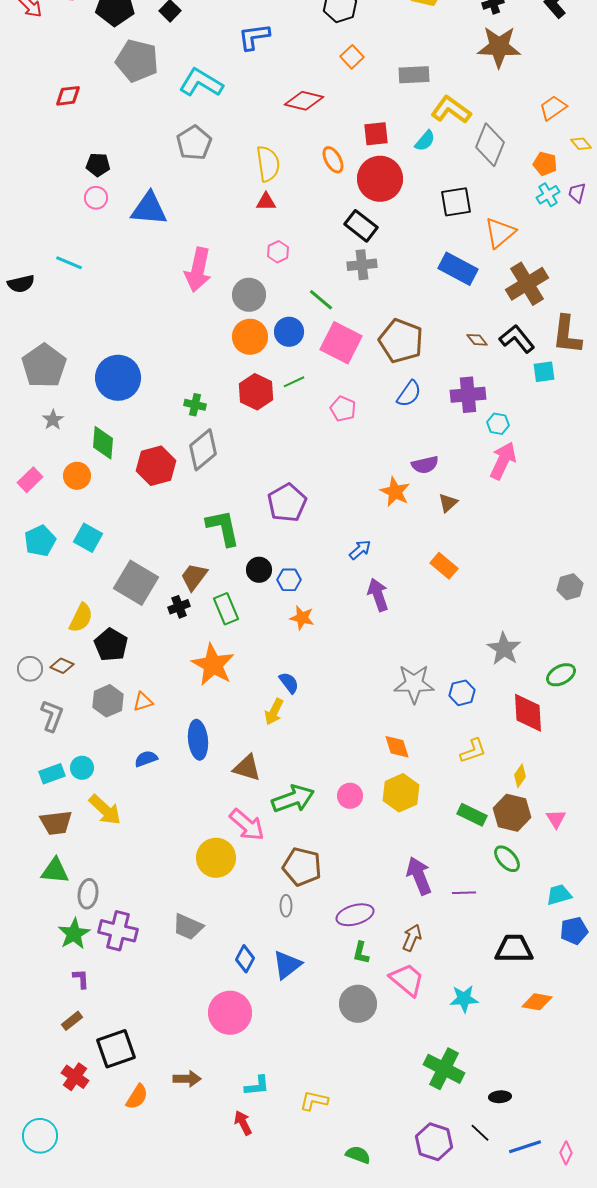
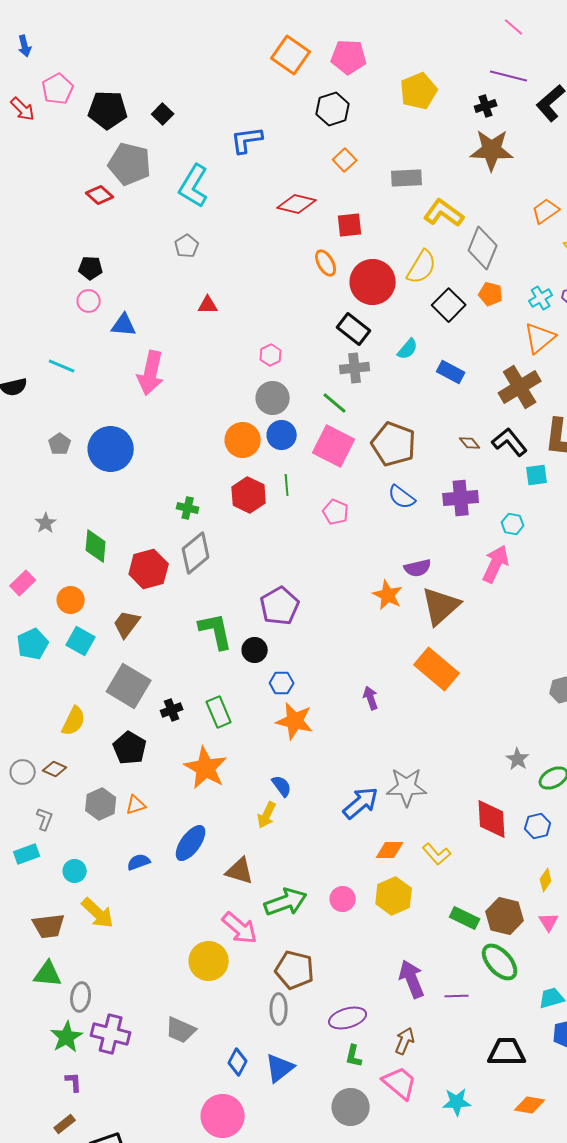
cyan L-shape: (201, 83) -> (194, 186), turned -90
red diamond: (68, 96) -> (100, 195), moved, turned 48
red square: (376, 134) -> (350, 225), moved
cyan semicircle: (425, 141) -> (408, 349), moved
gray pentagon: (194, 143) -> (187, 246), size x0.7
yellow semicircle: (268, 164) -> (422, 267), moved, turned 39
orange pentagon: (545, 164) -> (491, 294), moved
red triangle: (266, 202) -> (208, 305), moved
black square: (456, 202) -> (449, 305), turned -36
blue triangle: (149, 209) -> (124, 325), moved, size x0.7
orange triangle: (500, 233) -> (540, 338), moved
blue rectangle: (458, 269) -> (451, 372), size x0.7
pink arrow: (198, 270) -> (151, 373), moved
gray circle: (249, 295) -> (273, 398), moved
green line: (321, 300) -> (335, 403), moved
gray pentagon: (44, 366) -> (60, 444), moved, size x0.5
blue circle: (118, 378) -> (111, 449), moved
green line: (294, 382) -> (287, 485), turned -70
blue semicircle: (409, 394) -> (402, 497), turned 92
cyan hexagon: (498, 424) -> (513, 524), moved
orange circle: (77, 476) -> (71, 600), moved
brown triangle: (448, 503) -> (441, 606), size x2.0
blue arrow: (360, 550) -> (361, 803), moved, size x1.6
orange rectangle: (444, 566) -> (437, 669), size x1.6
black circle: (259, 570) -> (255, 650), moved
brown trapezoid: (194, 577) -> (127, 624), moved
purple arrow: (378, 595) -> (371, 698), size x0.7
orange star: (302, 618) -> (295, 721), size x1.5
black pentagon: (111, 645) -> (130, 748), moved
gray star: (504, 649) -> (518, 759), moved, size x0.7
blue hexagon: (462, 693) -> (538, 826), moved
red diamond: (528, 713) -> (492, 819), moved
gray L-shape: (52, 716) -> (45, 819), size x0.7
blue ellipse: (198, 740) -> (191, 843), turned 42
orange diamond: (397, 747) -> (390, 850), turned -72
yellow L-shape: (473, 751) -> (437, 854), moved, turned 68
cyan rectangle: (52, 774) -> (27, 854), moved
yellow diamond: (520, 776) -> (546, 880), moved
green ellipse: (507, 859) -> (500, 962), size x1.4
gray ellipse: (286, 906) -> (279, 1009), size x1.4

